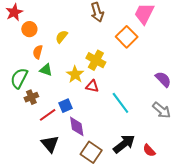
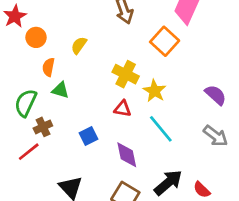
yellow star: (75, 74) -> (154, 91), moved
red line: (48, 115) -> (29, 152), moved
purple diamond: (77, 126) -> (127, 155), moved

